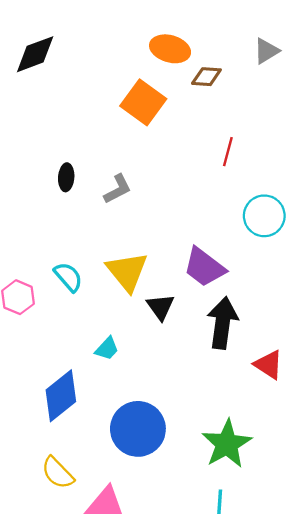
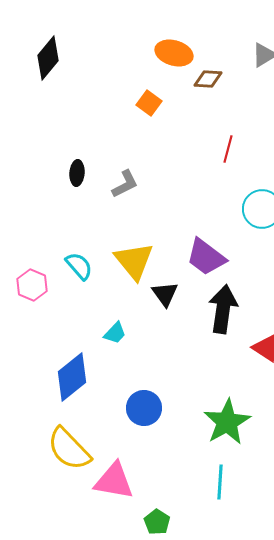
black diamond: (35, 54) -> (48, 58), turned -30
orange square: (143, 102) -> (149, 103), size x0.6
blue circle: (138, 429) -> (144, 408), size x0.7
yellow semicircle: (58, 473) -> (69, 449), size x1.4

